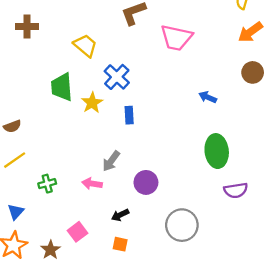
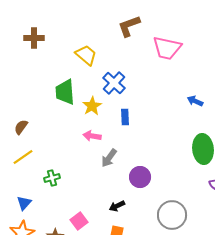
brown semicircle: (12, 126) -> (21, 127), turned 147
pink arrow: (92, 184) -> (92, 136), moved

